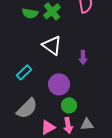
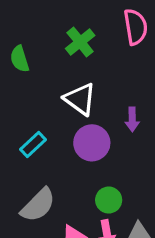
green semicircle: (30, 13) -> (20, 59), moved, turned 63
purple circle: (59, 84) -> (92, 143), moved

